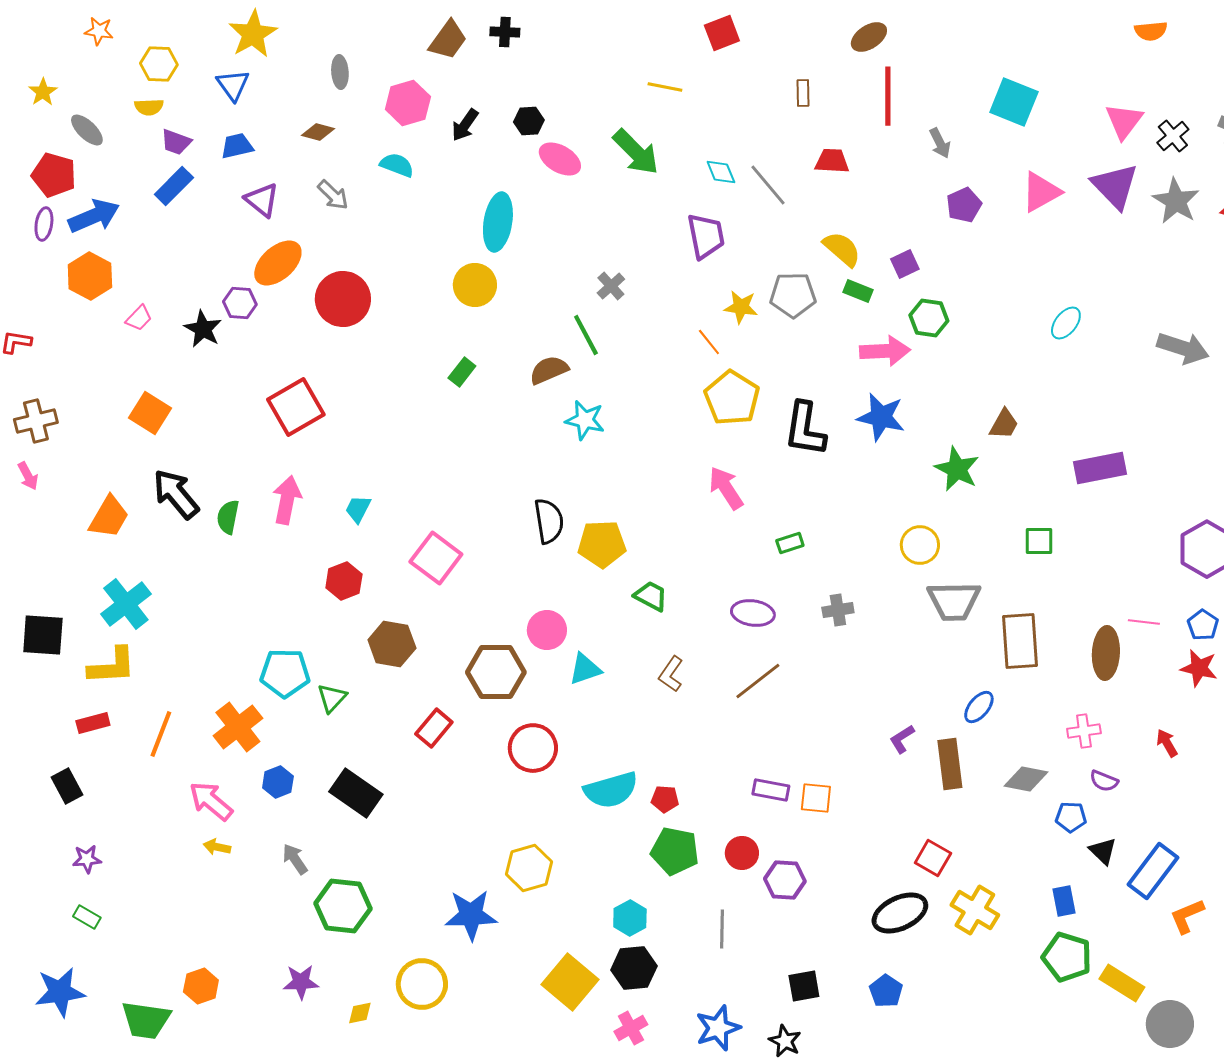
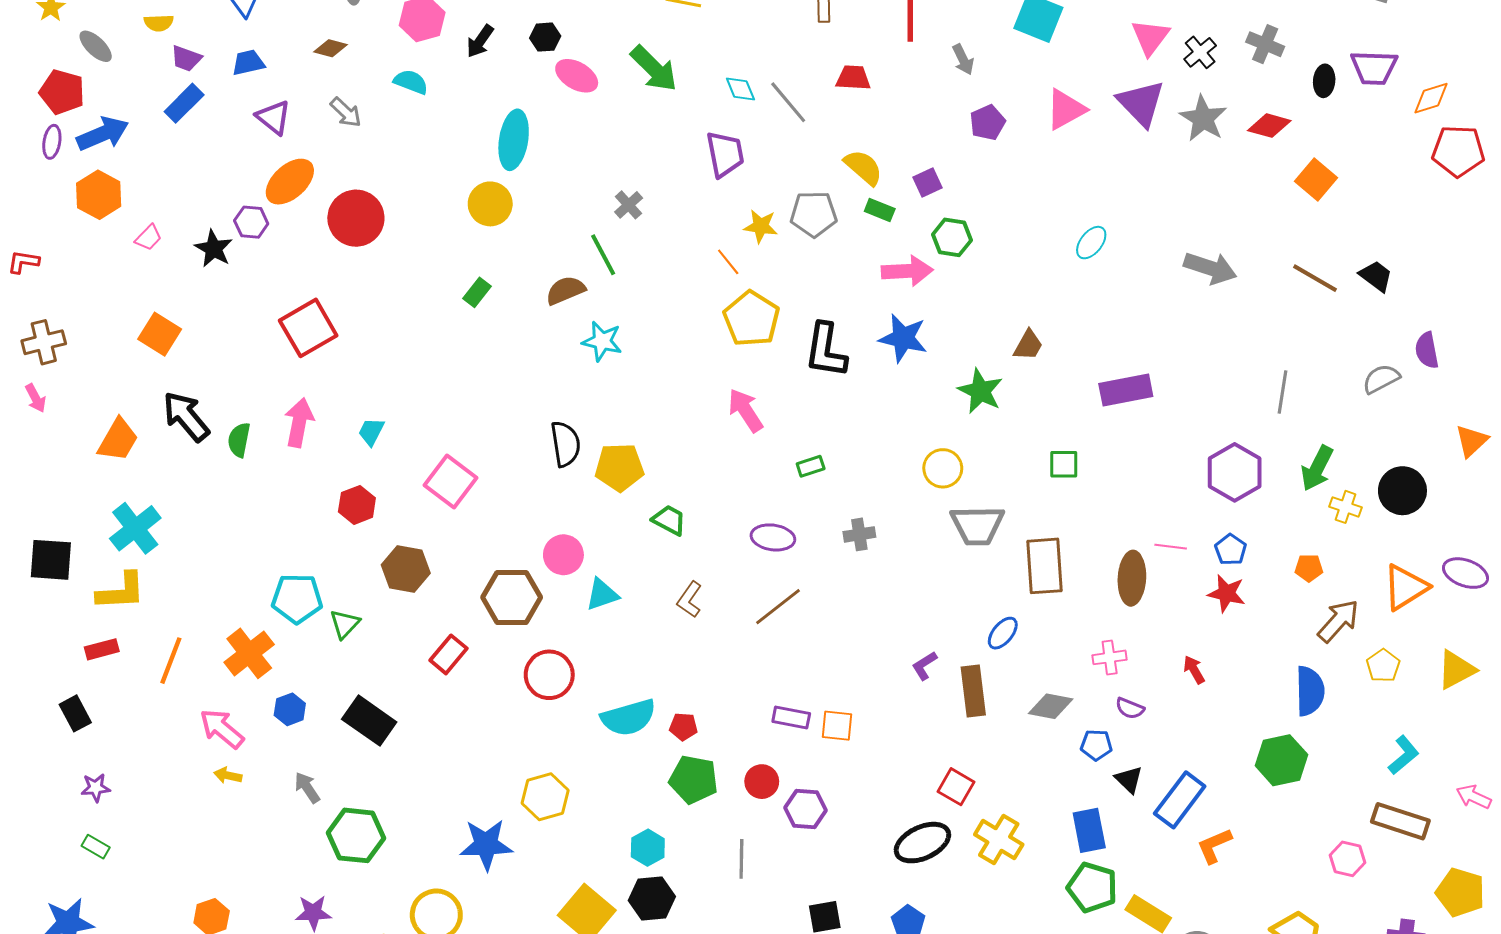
blue rectangle: (1064, 901) -> (1089, 830), size x1.4

